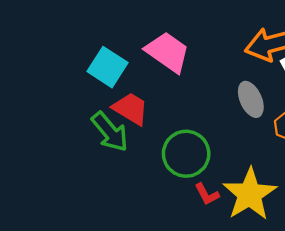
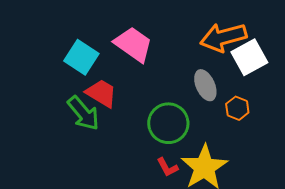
green circle: (186, 154) -> (168, 123), moved

